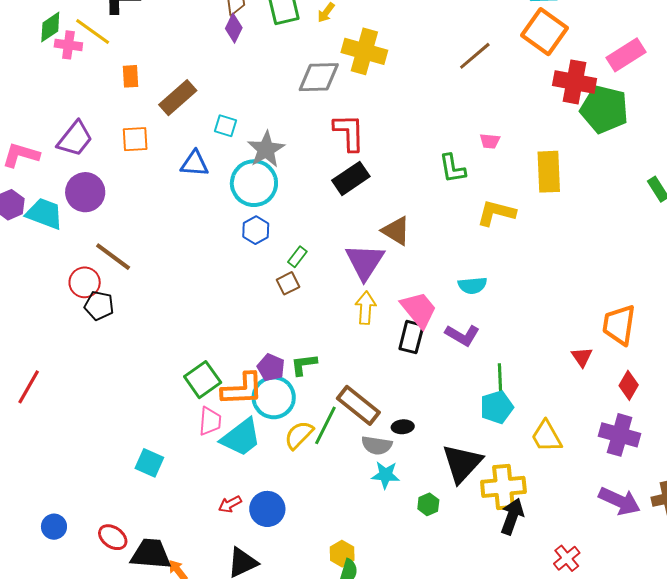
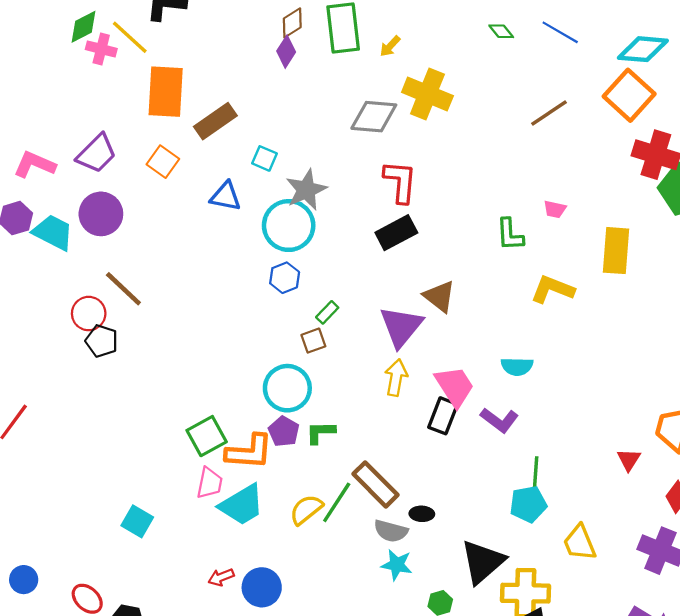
orange rectangle: (130, 76) -> (166, 92), size x2.0
orange square: (135, 139) -> (163, 162), turned 32
cyan circle: (274, 397) -> (287, 388), moved

